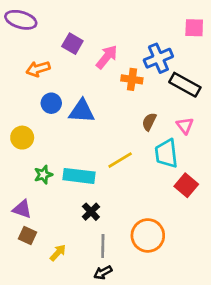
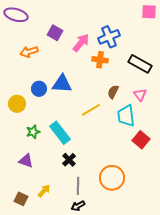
pink square: (194, 28) -> (149, 12), moved
blue cross: (158, 58) -> (109, 37), moved
blue circle: (51, 103) -> (39, 89), moved
yellow line: (120, 160) -> (91, 110), moved
cyan rectangle: (79, 176) -> (60, 133), turned 45
purple triangle: (22, 209) -> (26, 161), moved
brown square: (27, 235) -> (21, 199), moved

